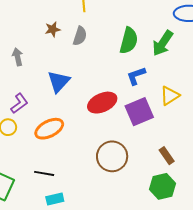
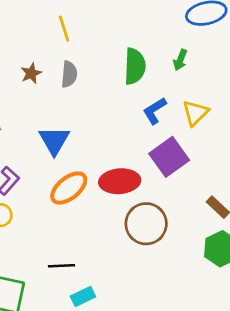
green arrow: (163, 43) -> (180, 60), size x0.6
yellow triangle: (170, 96) -> (195, 113), moved
red ellipse: (102, 103) -> (120, 181), moved, turned 32
orange ellipse: (49, 129) -> (69, 188), moved

